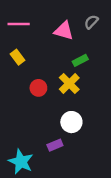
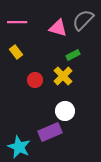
gray semicircle: (91, 22) -> (83, 20), size x1.6
purple rectangle: (55, 145) -> (50, 132), size x1.6

